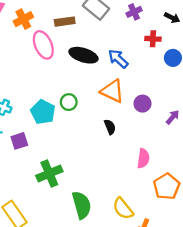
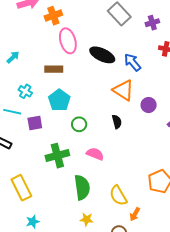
brown rectangle: (65, 22) -> (54, 69), moved
green circle: (69, 102) -> (79, 124), moved
pink semicircle: (143, 158) -> (95, 154), moved, turned -84

